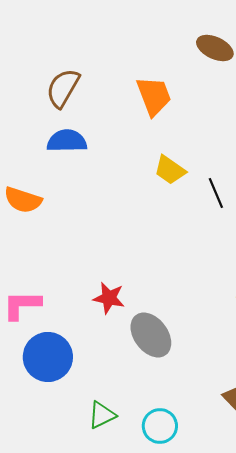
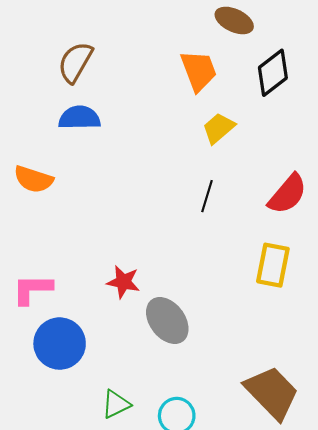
orange trapezoid: (154, 96) -> (199, 71), moved
yellow trapezoid: (170, 170) -> (219, 128), moved, turned 104
black line: (216, 193) -> (207, 196), moved, turned 40

